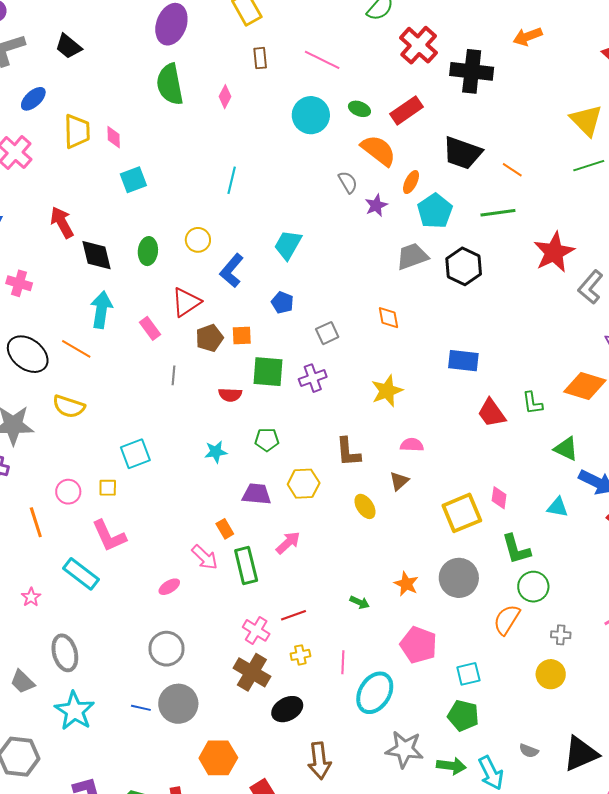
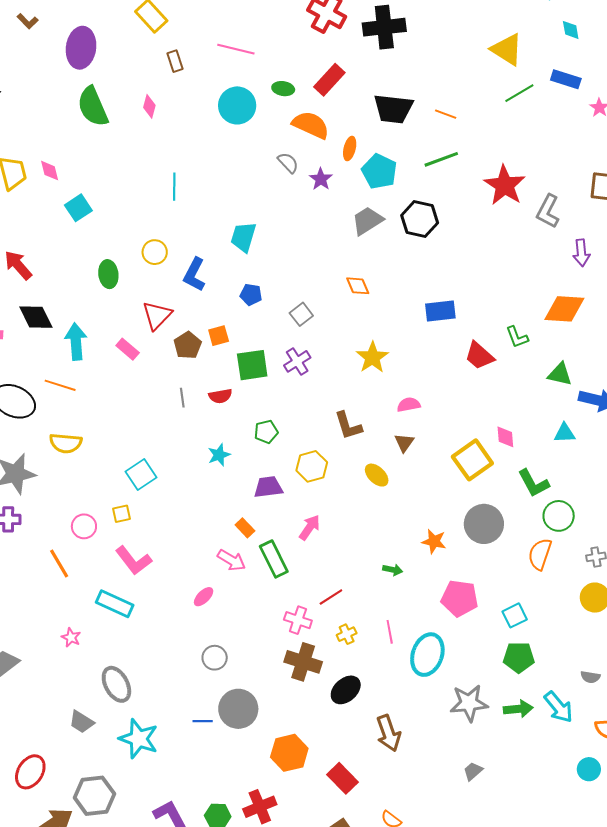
black diamond: (96, 255) -> (36, 317), moved
gray line: (173, 375) -> (182, 398), moved
gray circle: (166, 649) -> (215, 658), size x0.7

